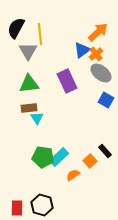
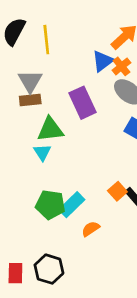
gray triangle: (28, 51) -> (30, 81), moved
green triangle: (29, 84) -> (50, 129), moved
brown rectangle: (29, 108) -> (30, 100), moved
orange square: (90, 161) -> (117, 191), moved

